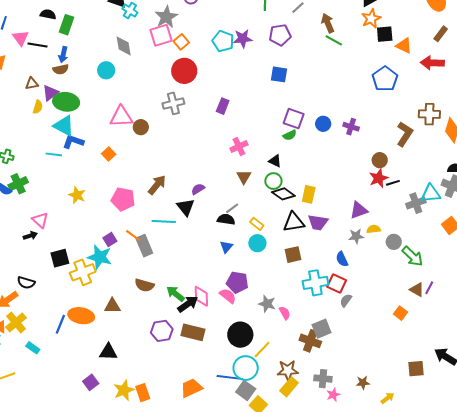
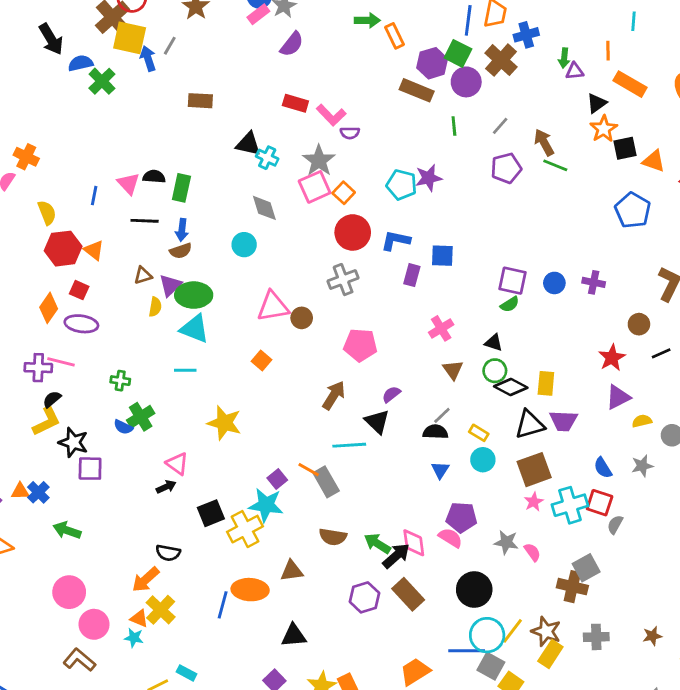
purple pentagon: (280, 35) -> (506, 168), moved
pink triangle: (20, 38) -> (128, 184), moved
blue square: (279, 74) -> (442, 256), moved
blue L-shape: (73, 142) -> (396, 240), moved
red star: (379, 178) -> (612, 358), moved
yellow star: (77, 195) -> (224, 423), size x1.4
pink pentagon: (123, 199) -> (360, 345), moved
gray star: (356, 236) -> (642, 466), moved
brown square: (293, 255) -> (534, 470), size x1.4
brown rectangle: (193, 332) -> (408, 594), turned 40
cyan rectangle: (33, 348) -> (187, 673), moved
yellow line: (262, 350) -> (513, 631), moved
brown star: (288, 370) -> (546, 631), turned 30
pink star: (333, 395) -> (534, 502), moved

